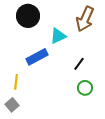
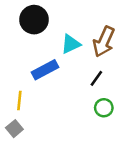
brown arrow: (85, 19) -> (104, 42), moved

